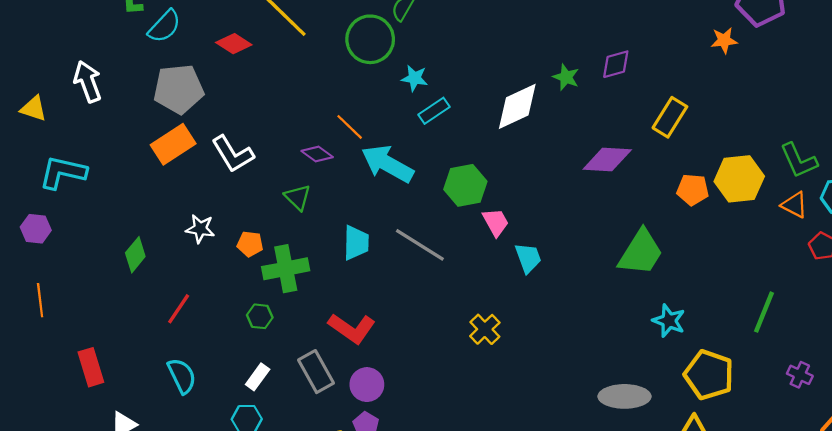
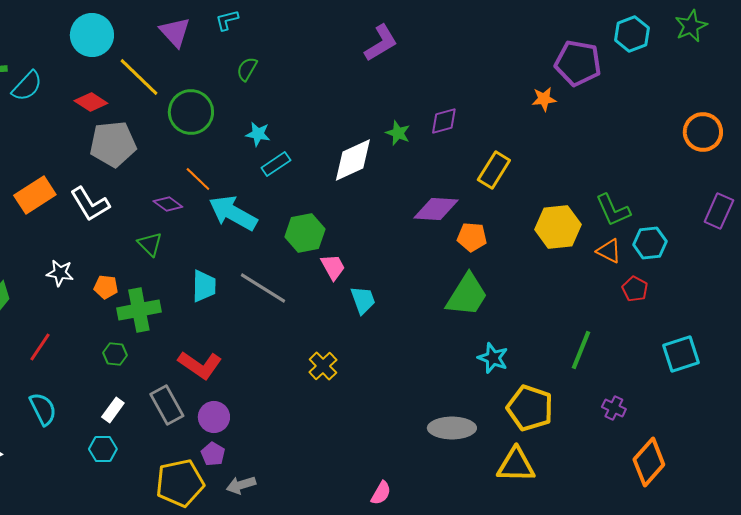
green circle: (370, 39) -> (191, 112), moved
gray pentagon: (179, 89) -> (113, 144), moved
orange pentagon: (693, 190) -> (472, 237), moved

